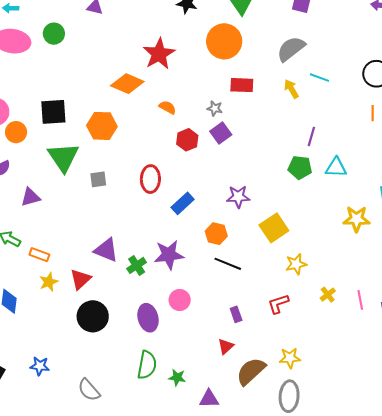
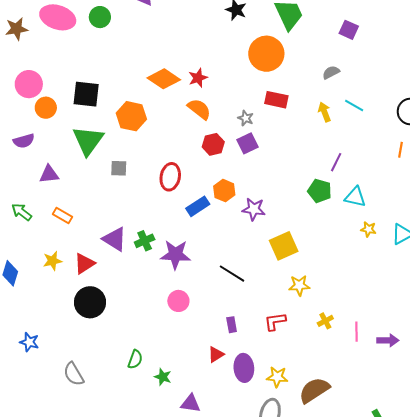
gray semicircle: (291, 49) -> (331, 72), size x0.6
red star: (159, 54) -> (198, 78), moved, size x0.6
orange semicircle: (167, 107) -> (199, 109), size x1.4
yellow star: (356, 219) -> (368, 229), moved, size x0.6
orange hexagon: (216, 234) -> (224, 191), moved
orange rectangle: (39, 255) -> (62, 216), moved
green cross: (137, 265) -> (145, 241), moved
purple ellipse: (148, 318) -> (244, 368), moved
green semicircle: (147, 365) -> (135, 359), size x0.7
brown semicircle: (251, 371) -> (314, 390), moved

